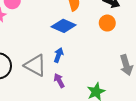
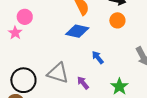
blue arrow: (59, 55) -> (98, 57), moved, turned -48

